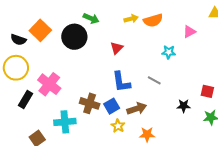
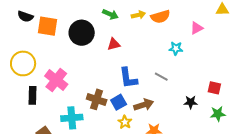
green arrow: (91, 18) -> (110, 14), moved
orange square: (40, 30) -> (48, 26), turned -35
black semicircle: (18, 40) -> (25, 16), moved
red triangle: (117, 48) -> (114, 44), moved, turned 32
black rectangle: (25, 100) -> (32, 95), turned -30

